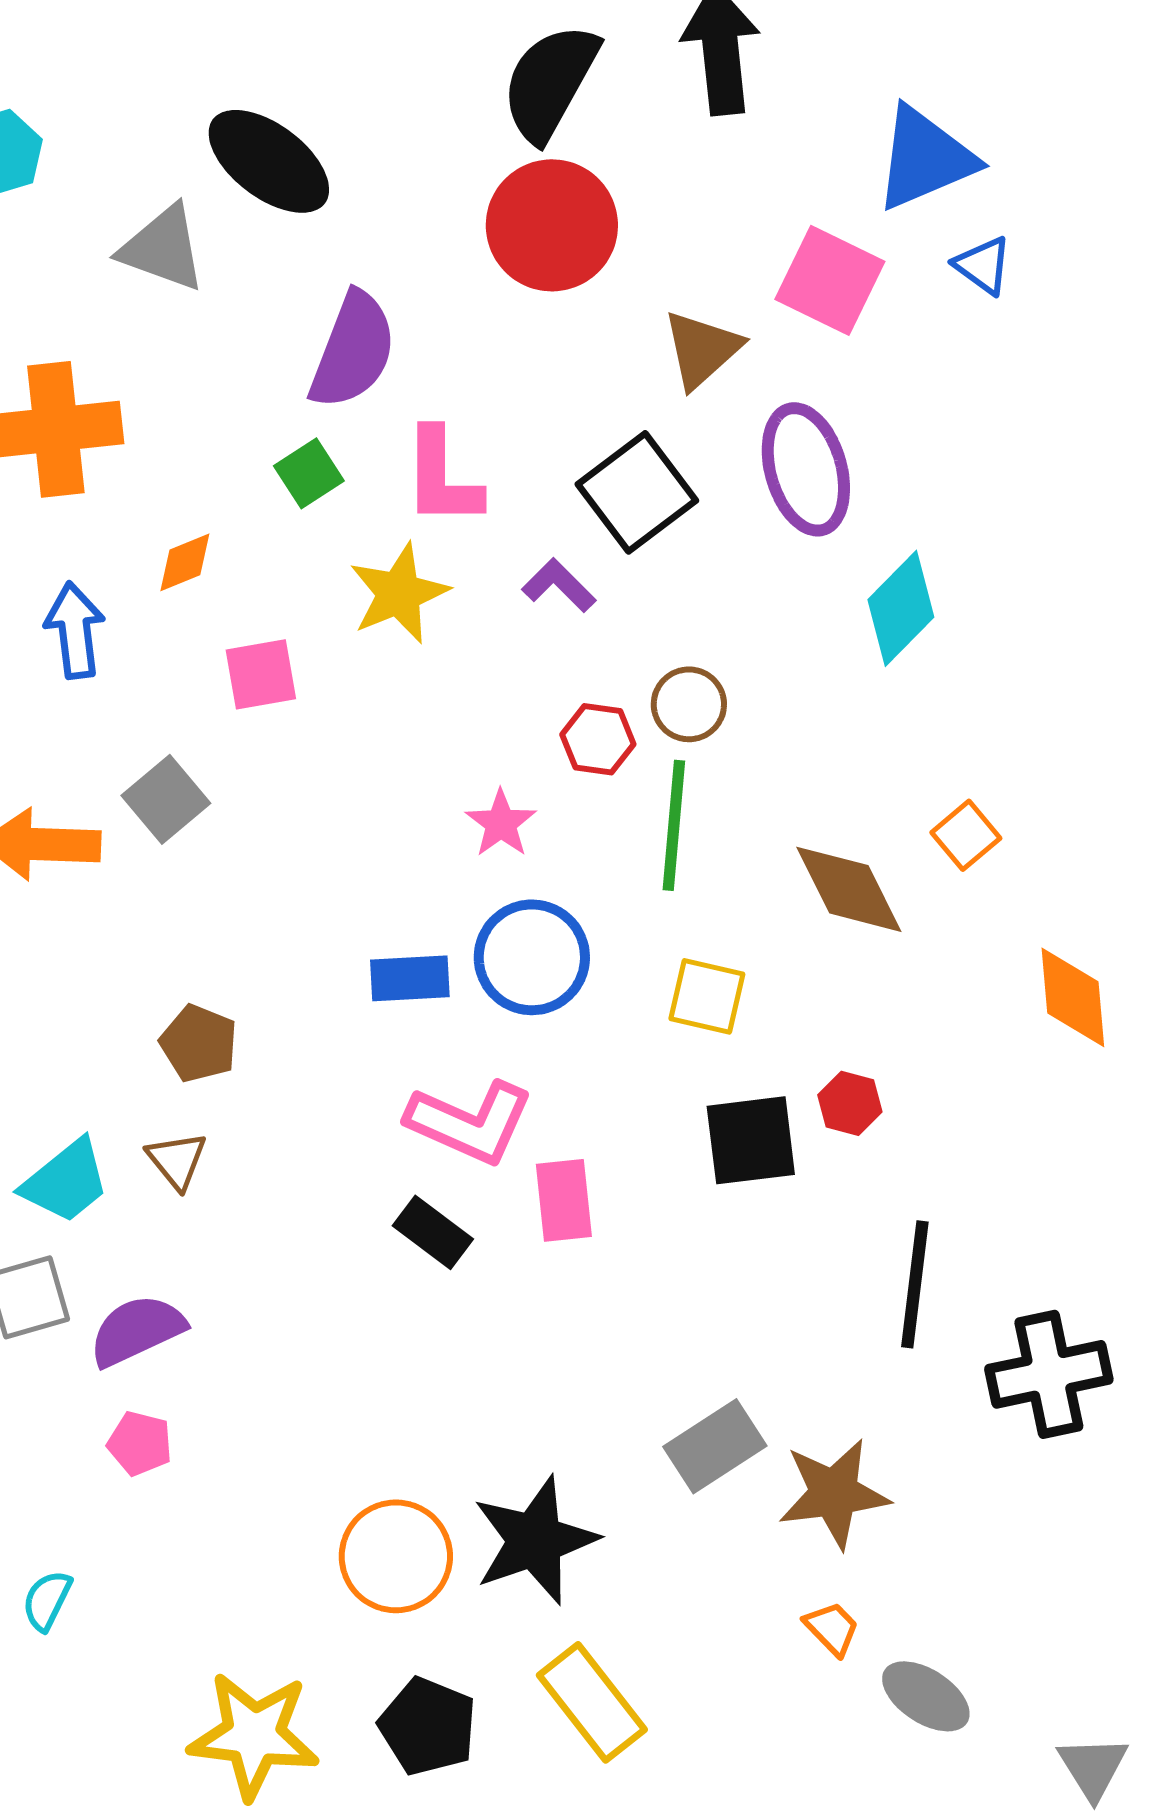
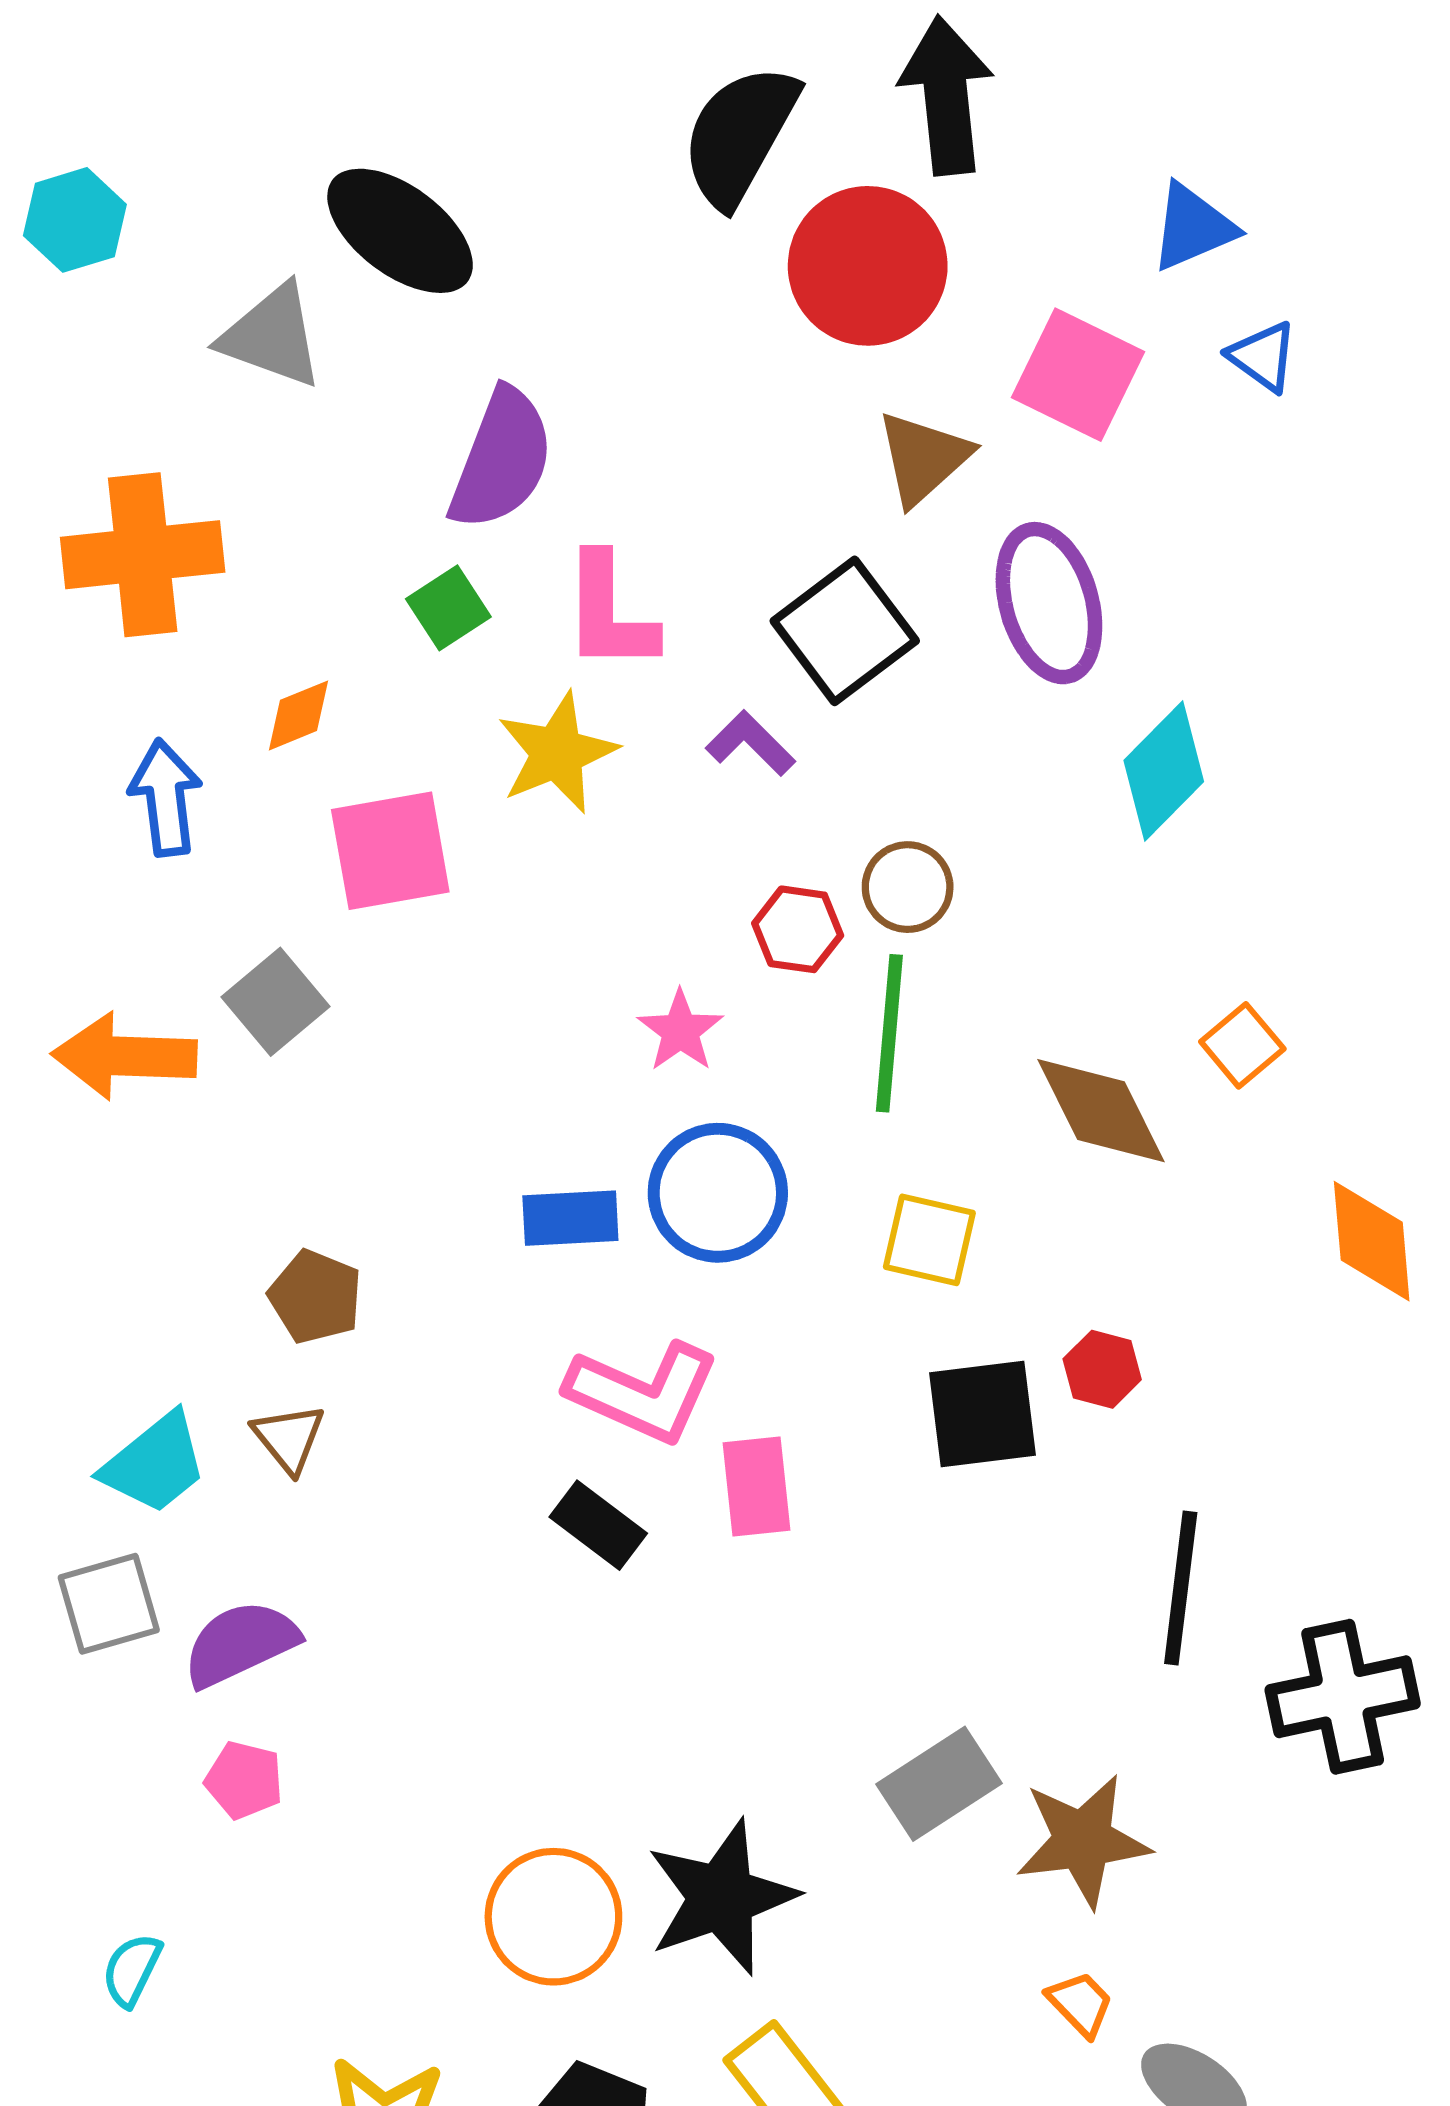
blue triangle: (925, 158) -> (1193, 227), size x0.7
red circle: (552, 225) -> (868, 266), moved
pink square: (261, 674) -> (390, 851), size x1.4

